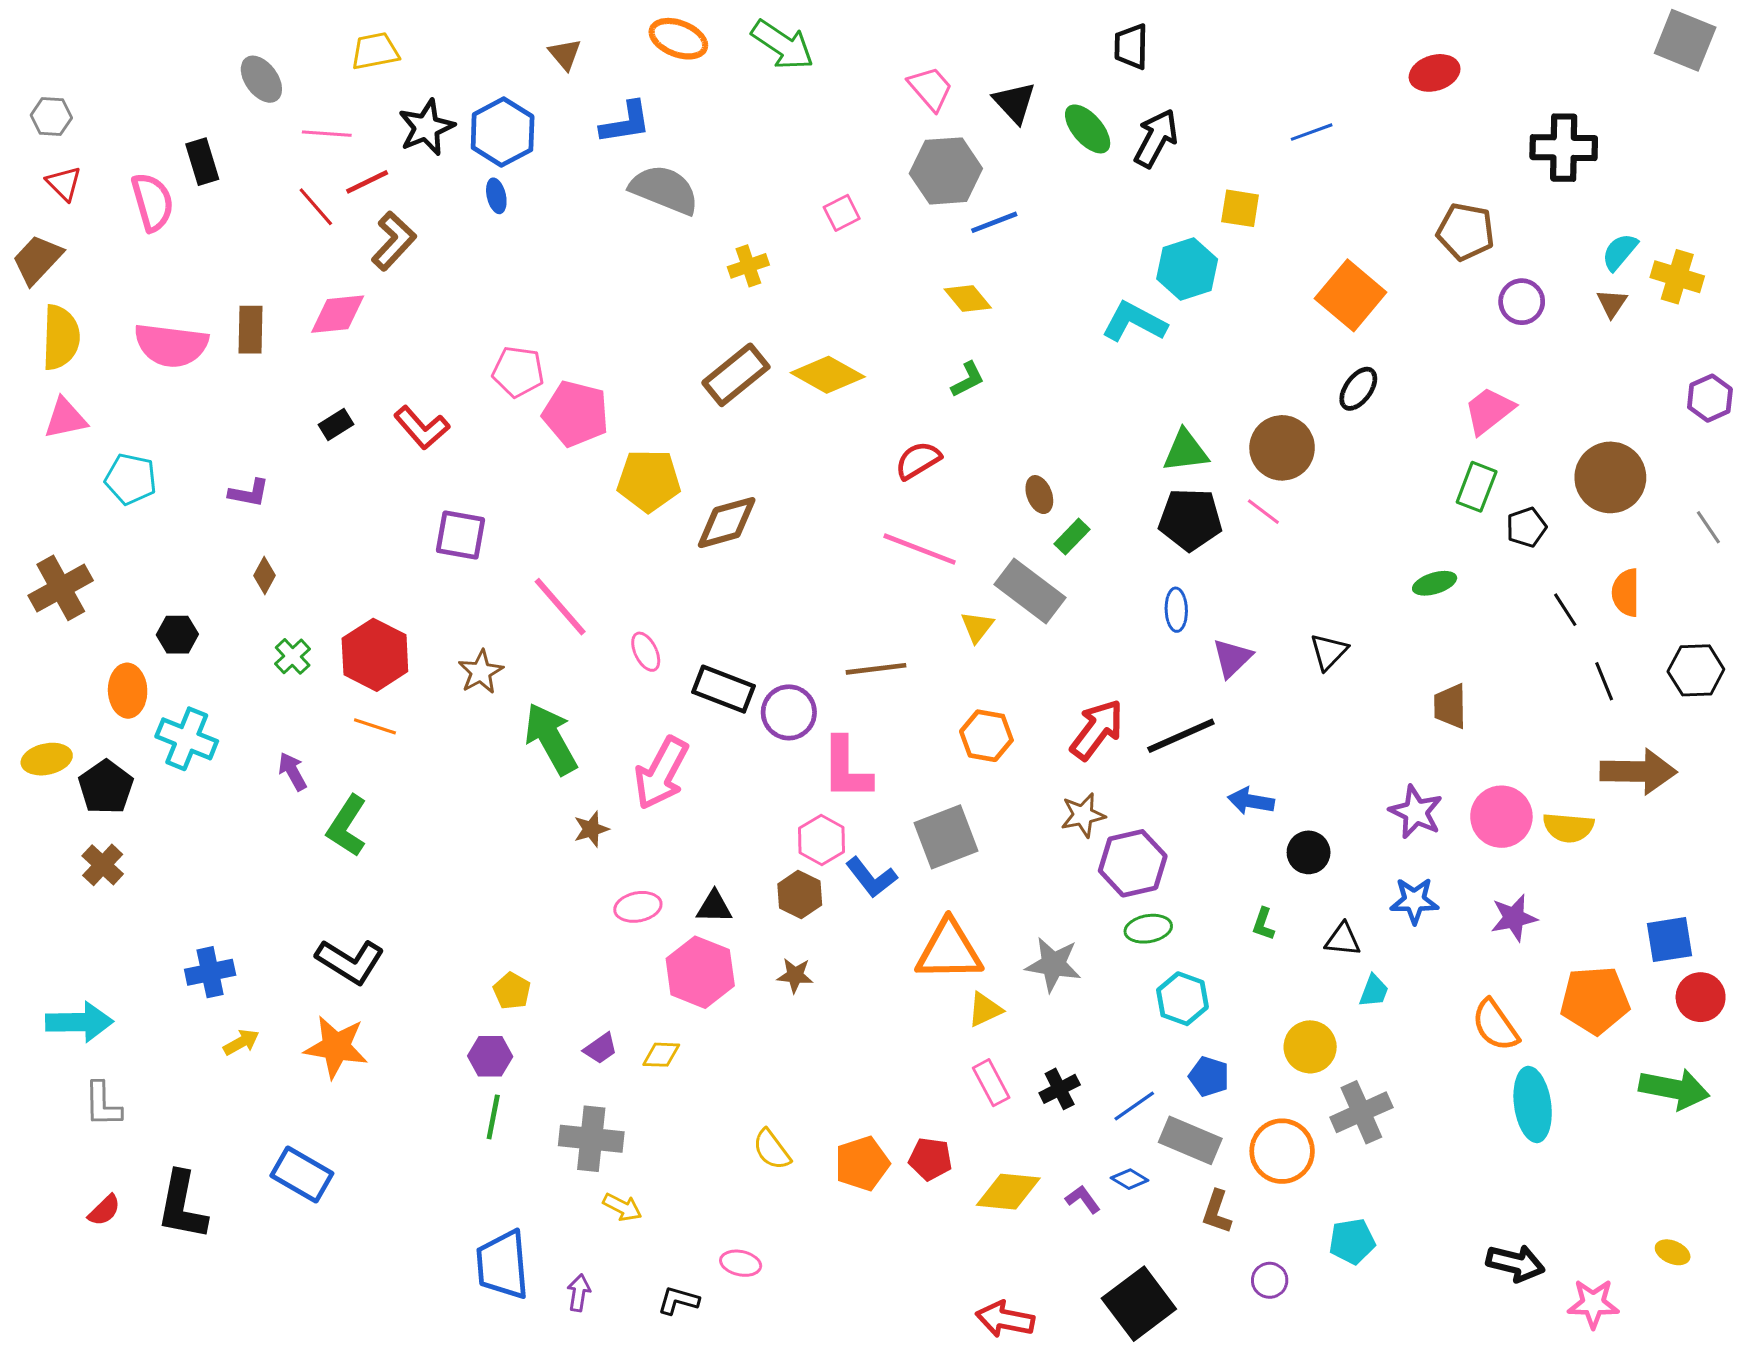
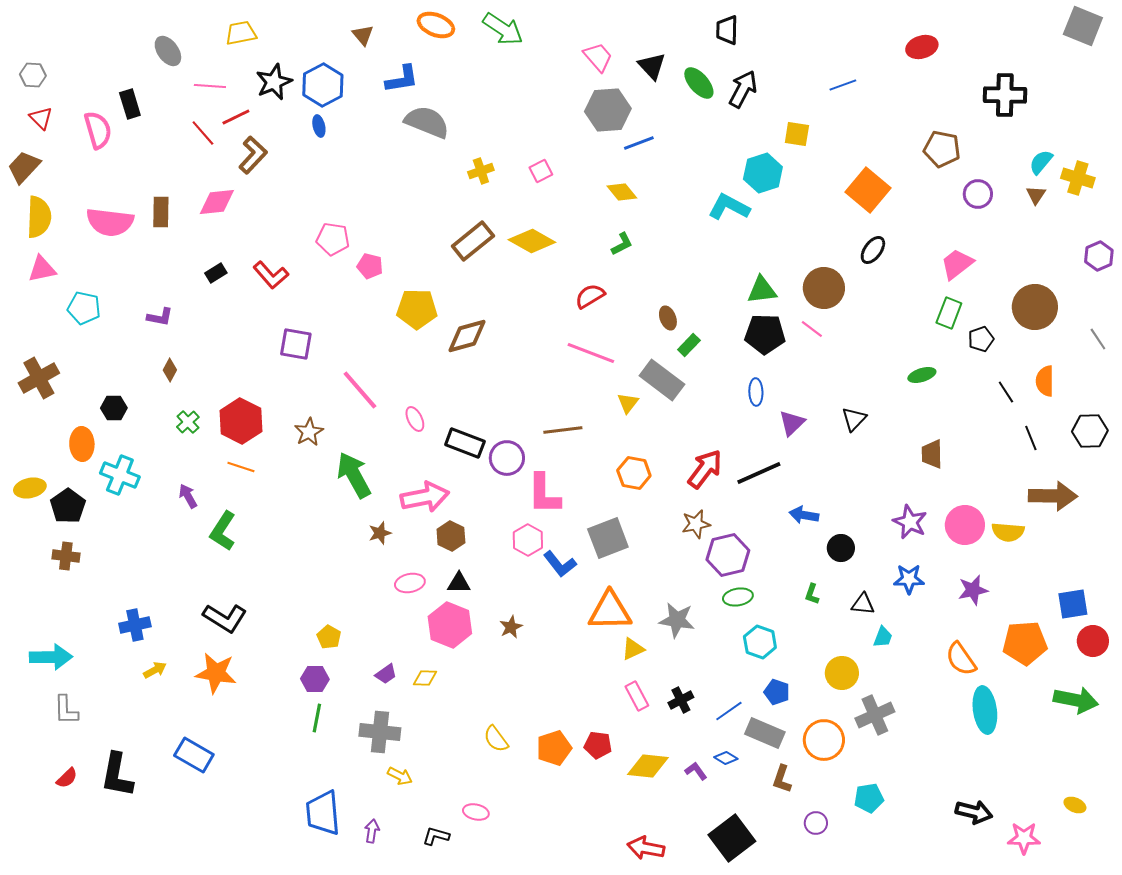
pink square: (842, 213) -> (541, 171), moved
pink pentagon: (576, 414) -> (370, 266), size x0.6
pink arrow: (661, 773) -> (425, 497), turned -129
brown cross: (103, 865) -> (66, 556), turned -36
brown hexagon: (800, 894) -> (451, 536), moved
brown star: (795, 975) -> (511, 627), turned -30

